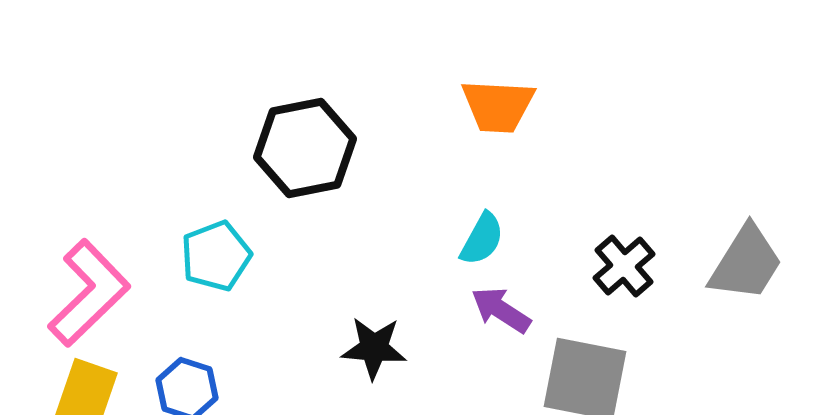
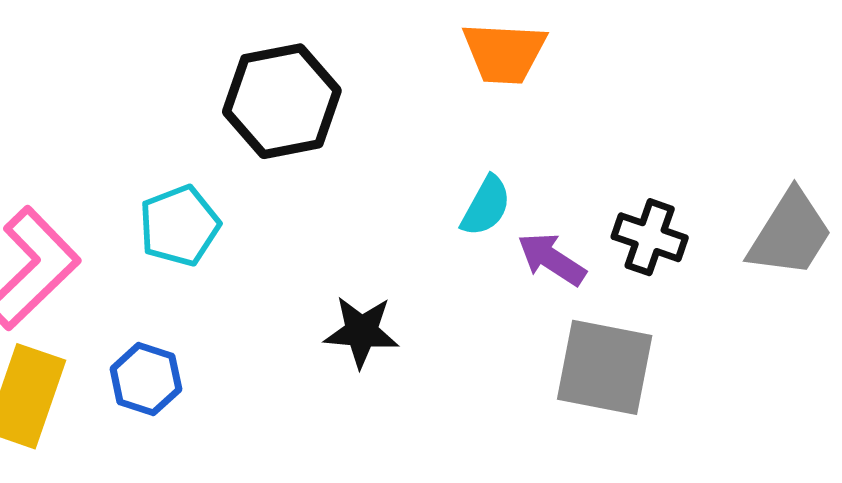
black cross: (624, 266) -> (650, 237), turned -30
purple arrow: (501, 310) -> (552, 259), moved

